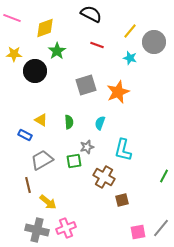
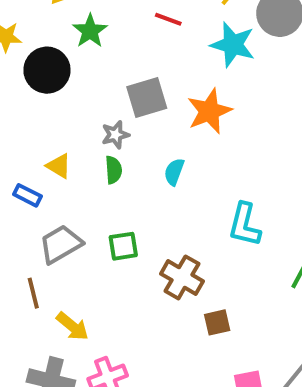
cyan star: (130, 58) -> (233, 45), size x1.6
gray star: (87, 147) -> (115, 135), moved
cyan L-shape: (123, 150) -> (245, 225), moved

